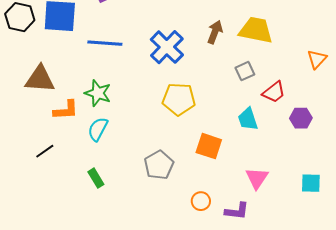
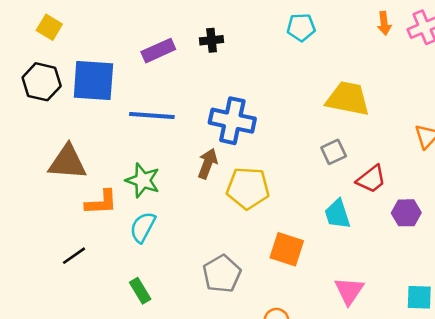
brown arrow: (215, 32) -> (208, 164), moved
blue cross: (167, 47) -> (232, 121), turned -32

